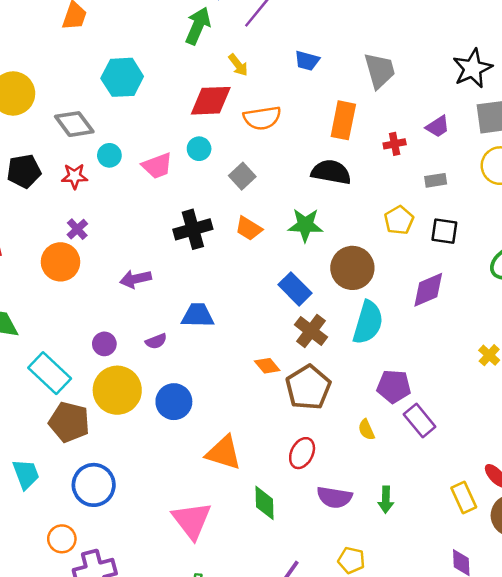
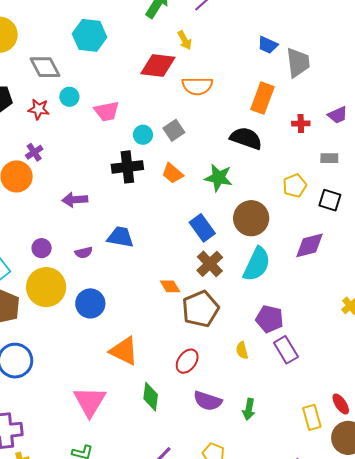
blue trapezoid: (307, 61) -> (268, 45), moved
cyan circle: (199, 149) -> (143, 135), moved

